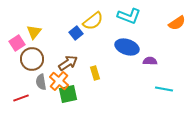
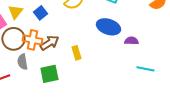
blue square: (76, 33) -> (40, 13), moved
orange cross: (59, 81) -> (32, 40), moved, turned -30

